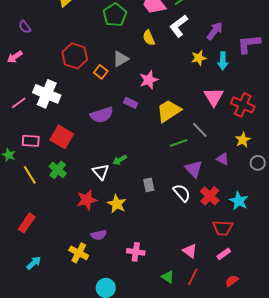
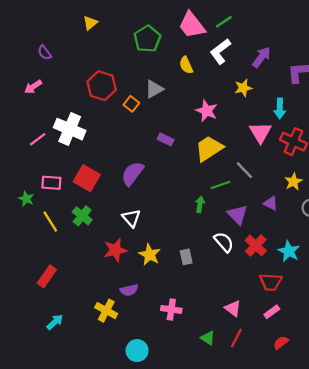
cyan arrow: (223, 61) -> (280, 108), moved
pink star: (149, 80) -> (207, 111), moved, turned -30
purple semicircle: (102, 115) -> (132, 174), moved, turned 145
green arrow: (120, 160) -> (200, 204), moved, turned 128
gray rectangle: (149, 185) -> (186, 257), moved

